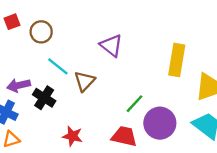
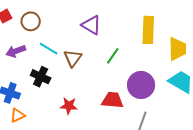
purple arrow: (19, 85) -> (16, 51), moved
green line: (134, 104) -> (113, 56), moved

